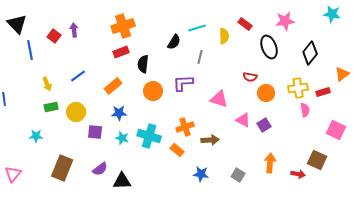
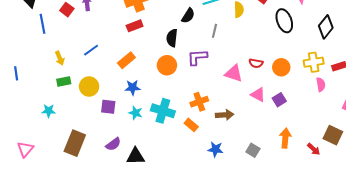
black semicircle: (143, 64) -> (172, 38), moved
red semicircle: (250, 77) -> (256, 63), moved
red arrow: (298, 174) -> (314, 149), turned 32

